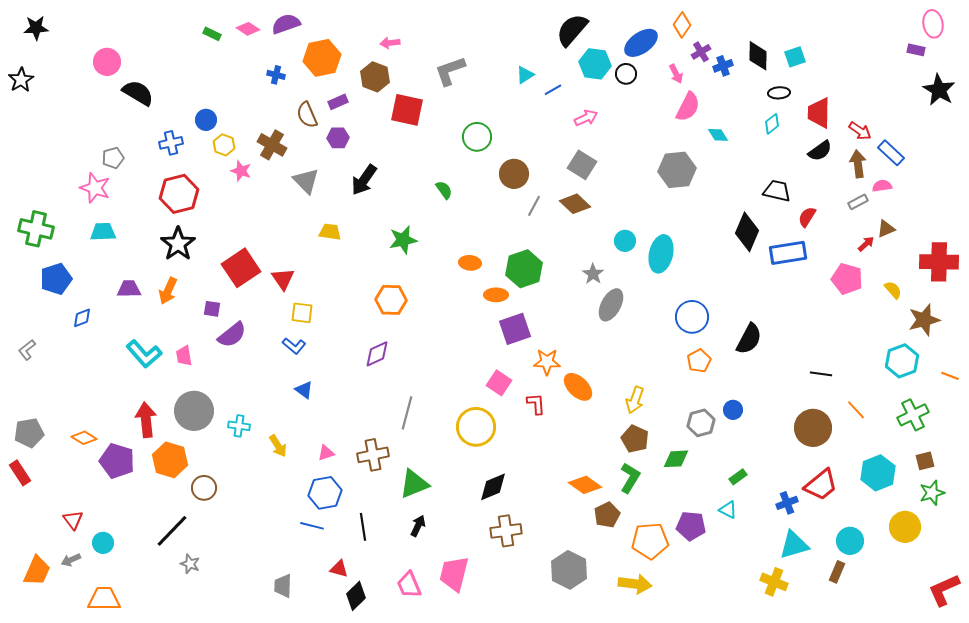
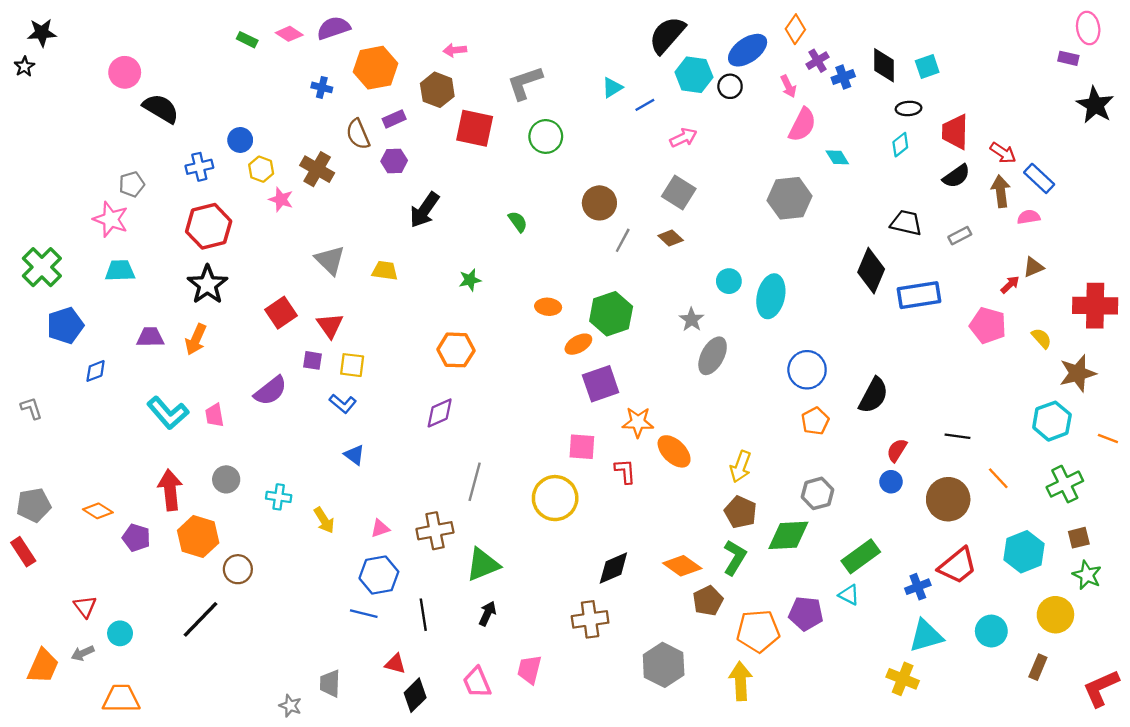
black star: (21, 80) -> (24, 66), moved, size x0.7
green circle: (477, 137) -> (546, 136), moved
gray triangle: (306, 181) -> (330, 260), moved
gray rectangle: (858, 202) -> (960, 236), moved
brown diamond: (575, 204) -> (671, 238), size x0.7
red semicircle: (807, 217) -> (897, 450), moved
green cross: (36, 229) -> (42, 267), turned 32
green star: (403, 240) -> (470, 280), size x0.7
red square: (241, 268) -> (281, 313), size x0.7
orange ellipse: (496, 295) -> (578, 344), turned -30
purple square: (212, 309) -> (312, 360), moved
gray L-shape: (27, 350) -> (31, 408), turned 110
pink square: (499, 383) -> (582, 447), turned -30
blue circle: (733, 410) -> (891, 482), moved
gray circle: (194, 411) -> (226, 479), size x0.6
green diamond: (676, 459) -> (788, 535), size x1.4
purple pentagon: (117, 461) -> (136, 538), size x0.7
green rectangle: (738, 477) -> (861, 556), size x1.8
black diamond: (493, 487) -> (613, 568), moved
green star: (932, 493) -> (1087, 575), turned -30
gray star: (190, 564) -> (290, 706), moved
brown rectangle: (837, 572) -> (1038, 667), moved
pink trapezoid: (454, 574) -> (529, 670), size x0.7
yellow arrow: (635, 584) -> (741, 681), turned -100

